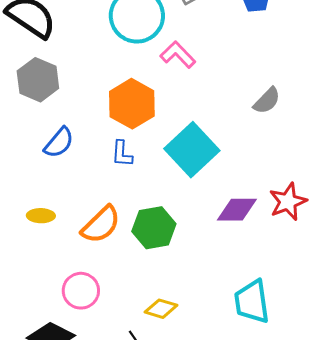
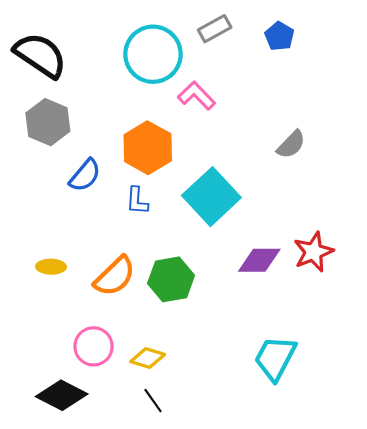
blue semicircle: (59, 143) -> (85, 175), moved
cyan trapezoid: (252, 302) -> (275, 358), turned 36
yellow diamond: (161, 309) -> (148, 358), moved

